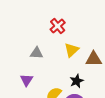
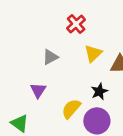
gray triangle: (37, 53) -> (50, 57), turned -32

